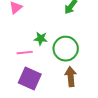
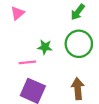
green circle: (66, 49) -> (79, 44), moved

